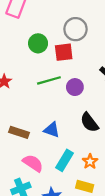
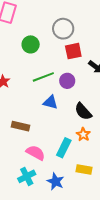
red square: (64, 52) -> (73, 51), moved
blue triangle: (52, 130) -> (50, 102), moved
orange star: (90, 161) -> (83, 134), moved

